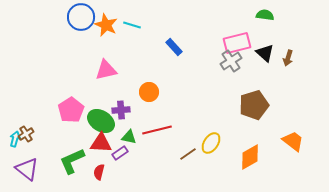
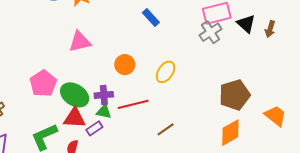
brown pentagon: (254, 105) -> (235, 95), moved
purple cross: (121, 110) -> (104, 95), moved
yellow ellipse: (211, 143) -> (166, 72), moved

